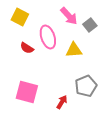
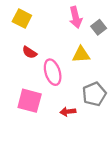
pink arrow: (69, 16) -> (76, 17), turned 30
pink ellipse: (48, 37) -> (53, 72), moved
red arrow: (62, 102) -> (68, 112), turned -128

